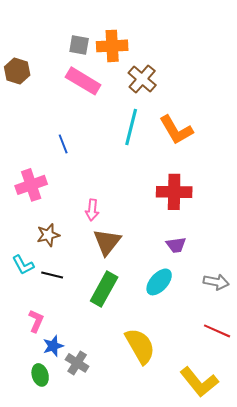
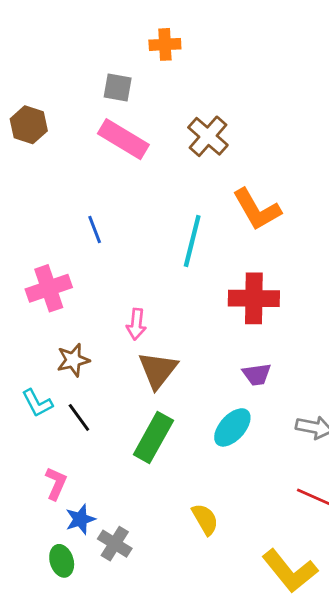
orange cross: (112, 46) -> (165, 44), moved, size x0.7
cyan line: (131, 127) -> (192, 241), moved
black line: (52, 275) -> (79, 417), turned 40
yellow semicircle: (140, 346) -> (205, 519), size x0.6

